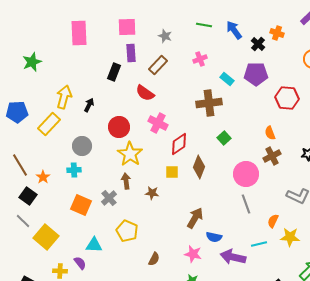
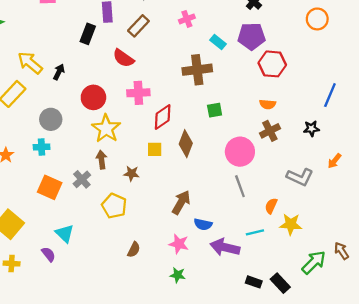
yellow arrow: (64, 97) -> (30, 63), turned -65
red hexagon: (287, 98) -> (272, 64), moved
pink cross: (158, 123) -> (138, 93), turned -30
orange semicircle: (270, 133) -> (268, 104), turned -64
green square: (224, 138) -> (215, 110), turned 32
yellow pentagon: (127, 231) -> (114, 206), moved
cyan triangle: (94, 245) -> (65, 234), turned 42
yellow cross: (60, 271) -> (12, 264), moved

